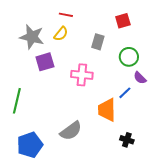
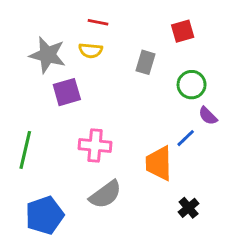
yellow semicircle: (61, 34) -> (91, 50), turned 56
pink cross: (82, 75) -> (95, 146), moved
black cross: (127, 140) -> (189, 208), turned 32

